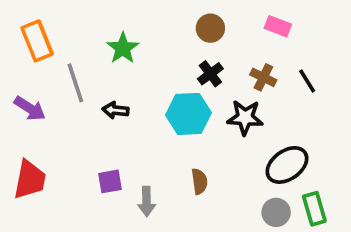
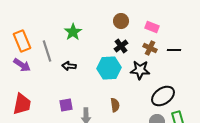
pink rectangle: (278, 26) -> (152, 27), moved
orange rectangle: (37, 41) -> (22, 41), moved
black line: (307, 81) -> (174, 50), turned -56

